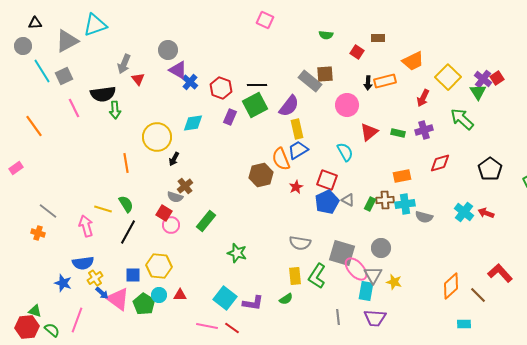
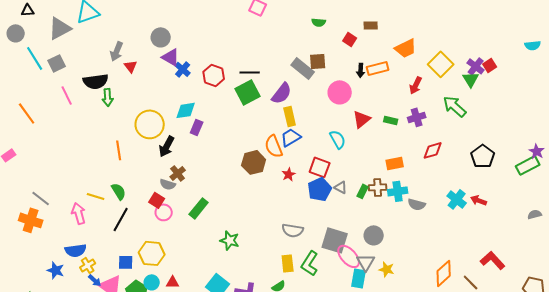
purple rectangle: (230, 117) -> (197, 127), moved
black arrow: (174, 159) -> (167, 146), size x1.5
orange cross: (38, 233) -> (31, 220), size x1.6

